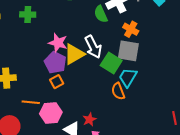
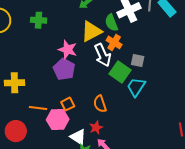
orange cross: (131, 29) -> (114, 42), moved
gray square: (128, 51) -> (138, 61), size x0.6
yellow triangle: (74, 54) -> (91, 31), moved
orange square: (57, 82) -> (68, 104), moved
orange semicircle: (118, 91) -> (100, 104), moved

